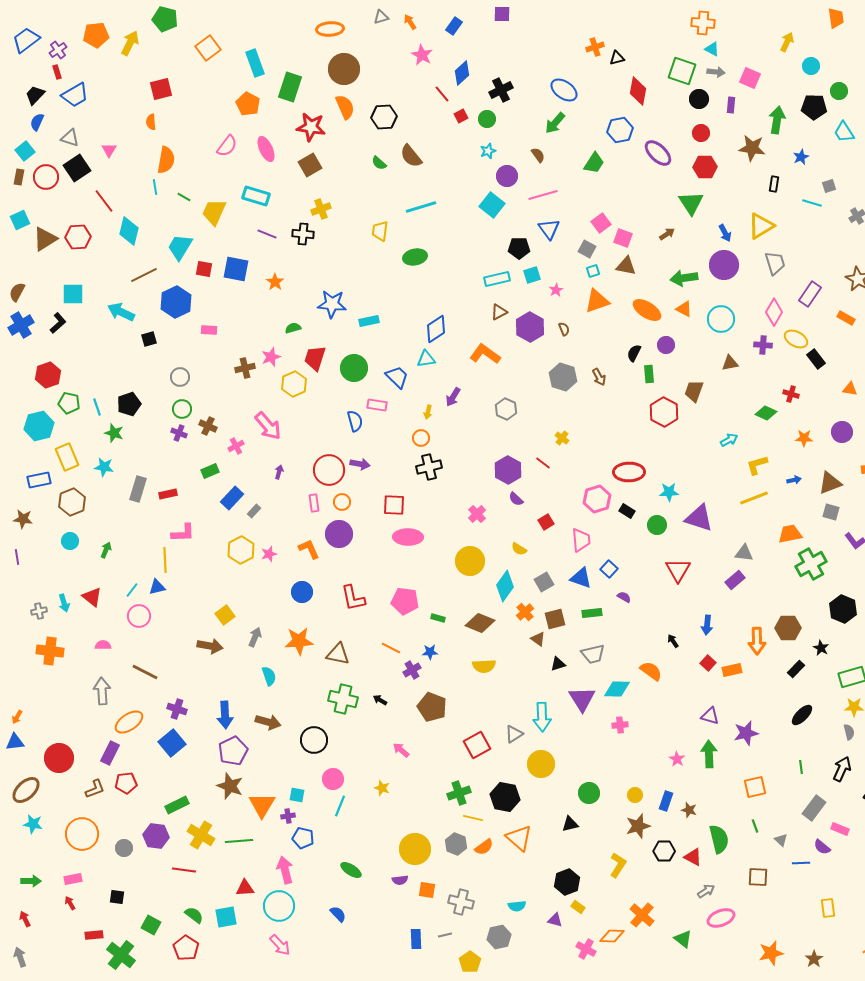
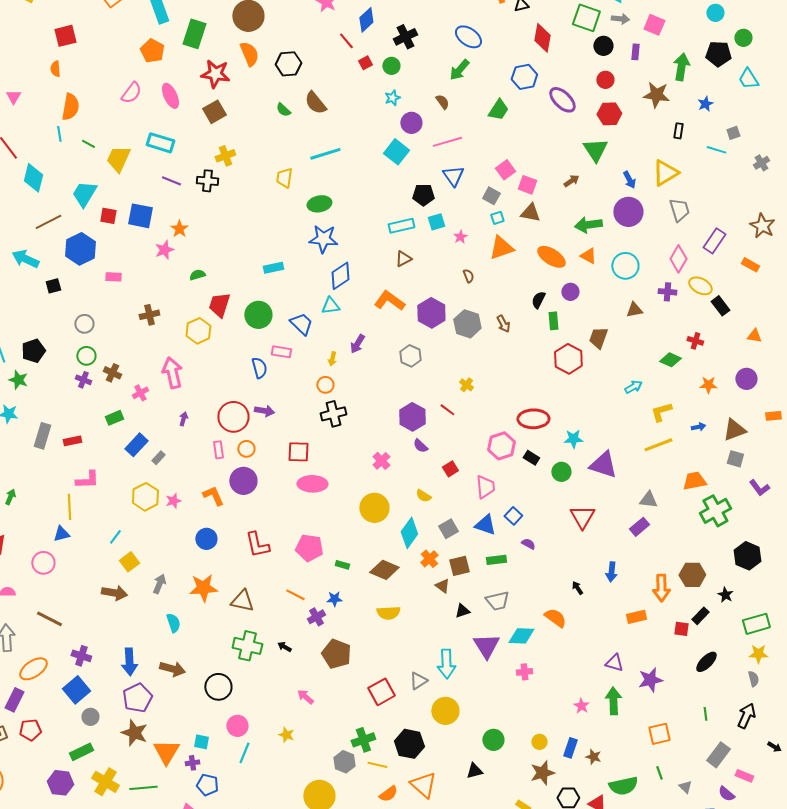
blue star: (332, 304) -> (323, 239), moved
purple hexagon: (530, 327) -> (431, 313), moved
pink star: (271, 357) -> (164, 250), moved
pink arrow: (268, 426) -> (172, 373), turned -152
cyan line: (132, 590) -> (115, 537), moved
red square: (708, 663) -> (681, 629), moved, turned -35
green semicircle: (719, 839) -> (623, 786), turned 92
gray hexagon: (456, 844) -> (344, 762), moved
gray circle: (124, 848) -> (90, 717), moved

